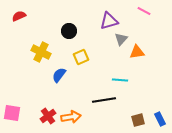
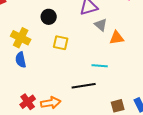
gray triangle: (121, 39) -> (101, 25), turned -32
yellow square: (81, 57) -> (61, 43), turned 35
blue semicircle: (59, 75) -> (21, 60), moved, turned -49

